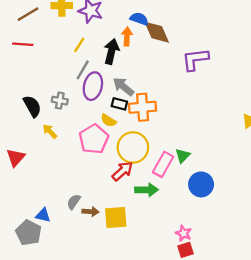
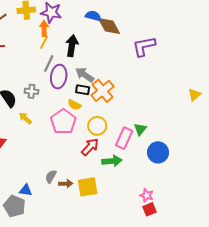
orange arrow: (127, 36) -> (44, 28), moved
orange cross: (143, 107) -> (103, 91), turned -30
yellow circle: (133, 147) -> (97, 126), size x0.7

